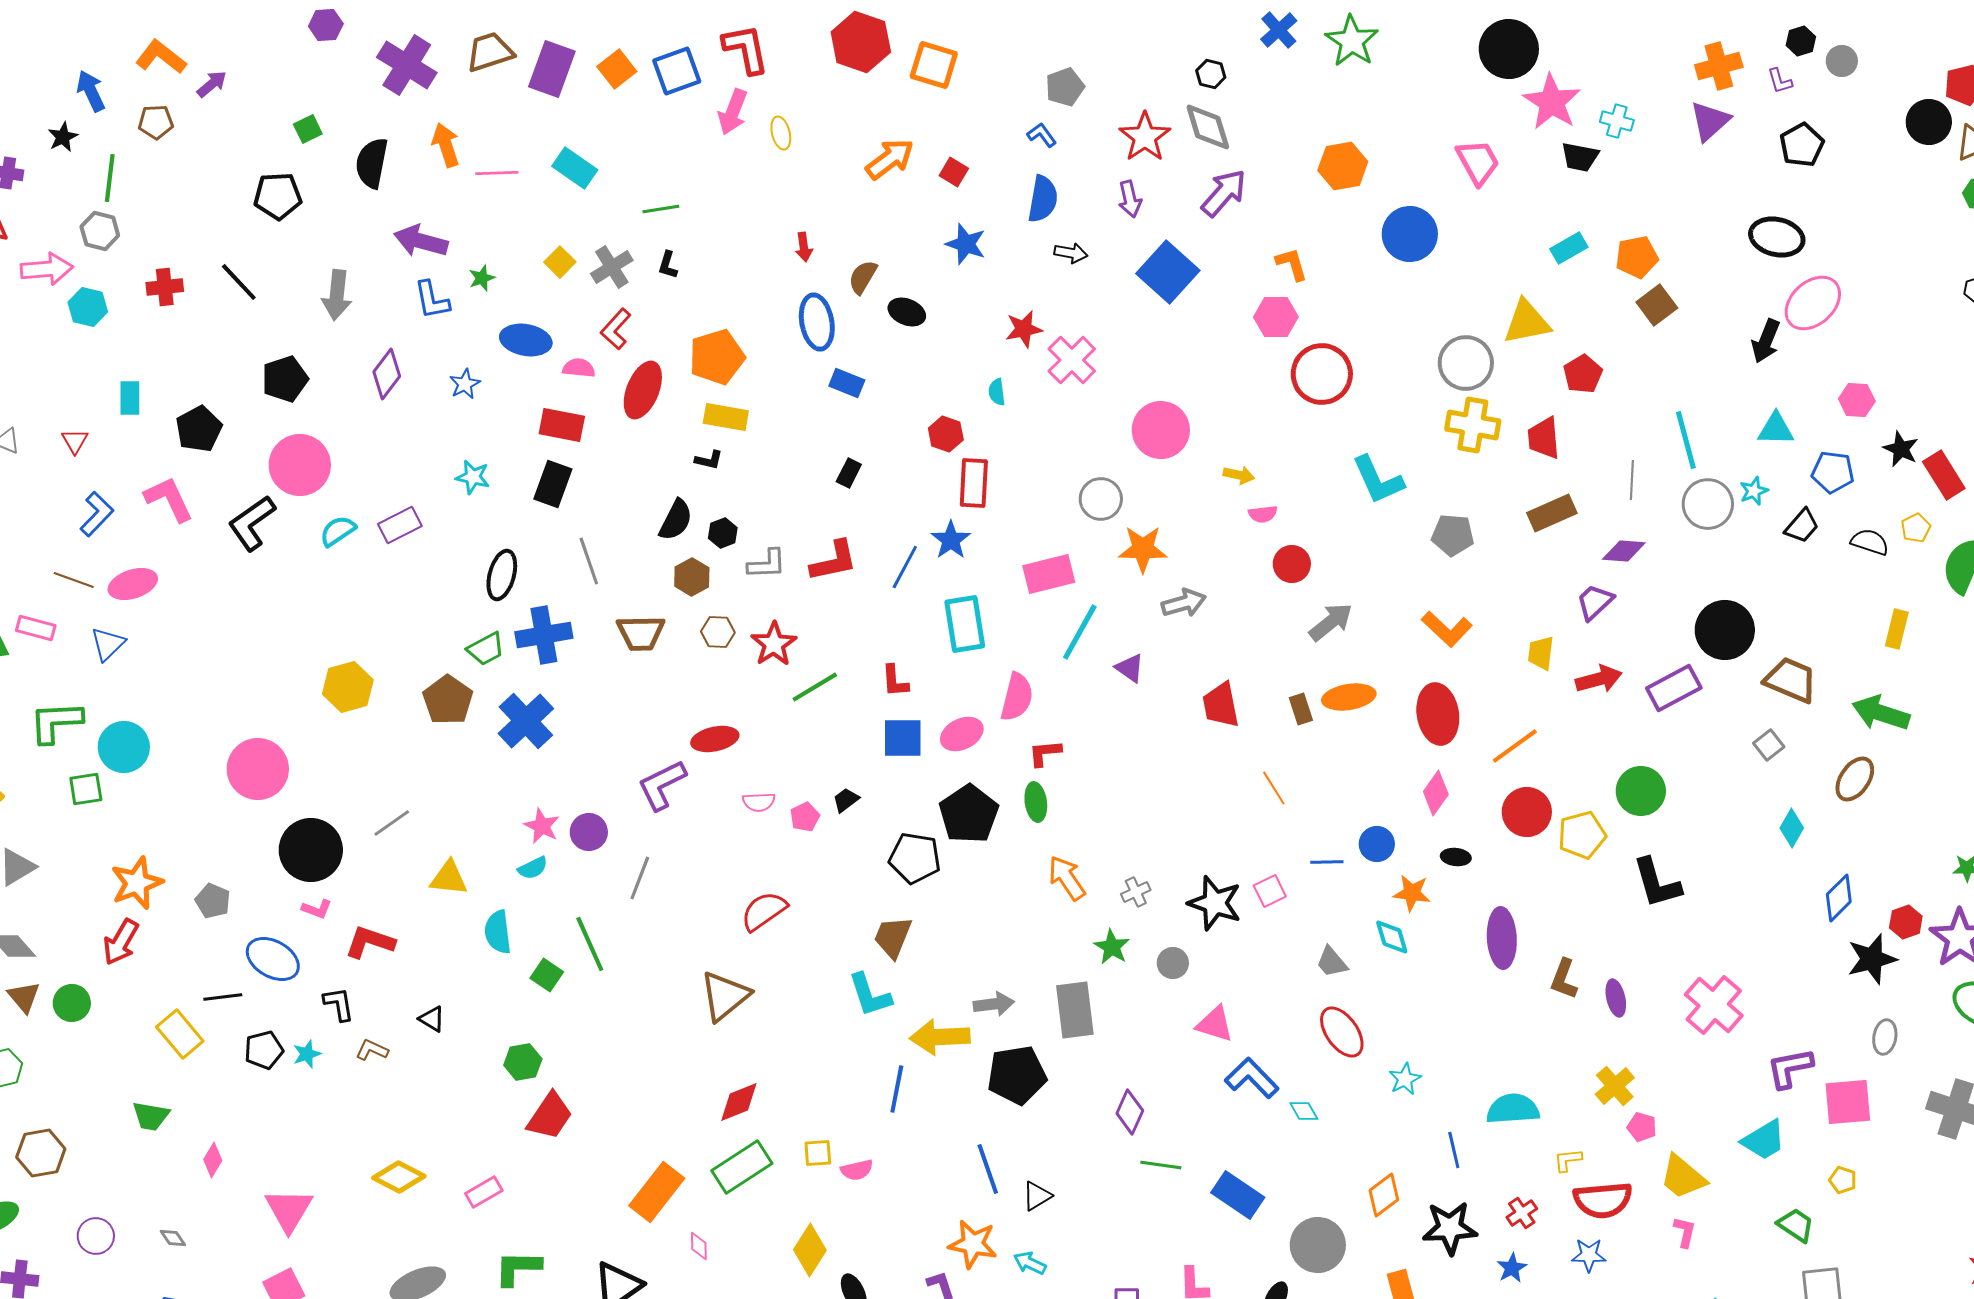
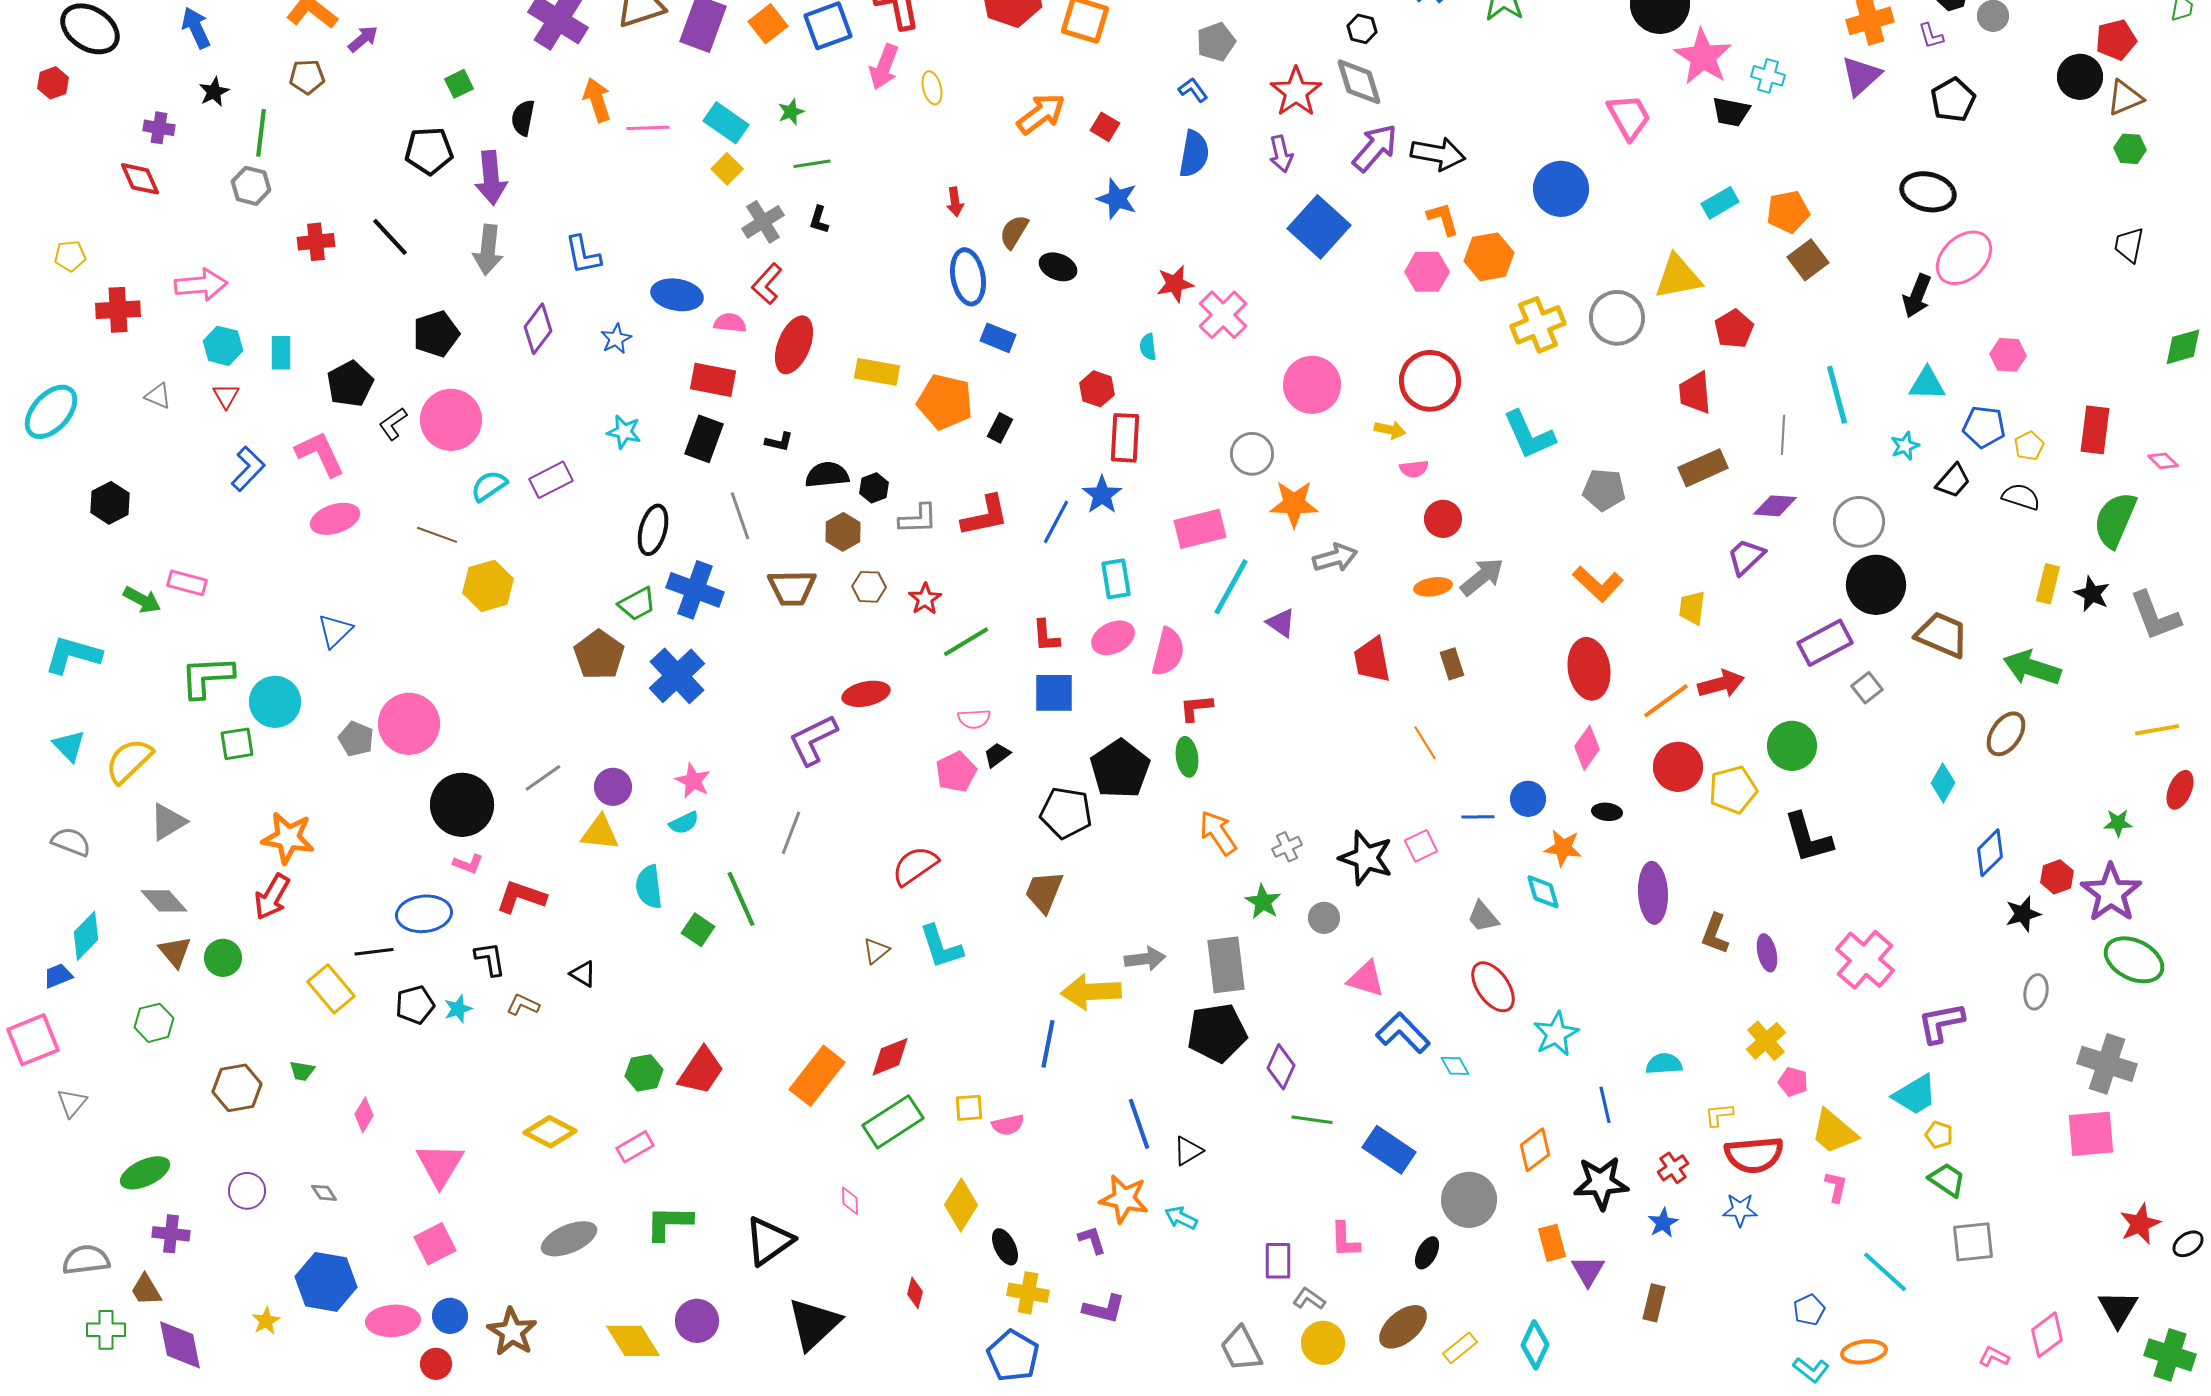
blue arrow: (91, 91) -> (196, 28), moved
black semicircle: (372, 163) -> (523, 118), size x0.7
orange hexagon: (1343, 166) -> (1489, 257), moved
purple arrow: (421, 241) -> (491, 178), moved, turned -110
black arrow: (1071, 253) -> (1438, 154), moved, size x1.6
yellow square: (560, 262) -> (727, 169), moved
pink arrow: (47, 269) -> (201, 285), moved
green star: (482, 278) -> (791, 112), moved
cyan hexagon: (88, 307) -> (223, 346), moved
orange pentagon: (717, 357) -> (945, 402), moved, turned 30
red circle: (1322, 374) -> (1430, 381), moved
yellow cross: (1473, 425) -> (1538, 325), moved, turned -32
black star: (1901, 449) -> (2092, 594), moved
black L-shape: (709, 460) -> (779, 442), moved
red rectangle: (1944, 475) -> (2095, 430), turned 39
gray circle: (1708, 504) -> (1859, 522), moved
black semicircle: (676, 520) -> (827, 475), turned -123
black L-shape: (252, 523) -> (393, 424), moved, size x0.6
yellow pentagon: (1916, 528) -> (2029, 446), moved
brown line: (74, 580) -> (437, 535), moved
pink ellipse: (133, 584) -> (335, 519), moved
cyan rectangle: (965, 624) -> (1116, 579), size x0.7
blue cross: (544, 635) -> (695, 590), turned 30
blue triangle: (108, 644) -> (335, 631), moved
red star: (774, 644) -> (925, 599), size x0.7
red arrow: (1599, 679) -> (1721, 684), moved
yellow hexagon: (348, 687) -> (488, 586), moved
orange ellipse: (1349, 697) -> (1433, 587), moved, size x0.7
pink ellipse: (962, 734) -> (1113, 638), moved
gray square: (1769, 745) -> (1867, 688), moved
pink semicircle: (759, 802) -> (974, 719), moved
pink pentagon: (805, 817) -> (956, 772), size x1.4
purple circle: (589, 832) -> (613, 787), moved
orange star: (137, 883) -> (288, 838), turned 30
gray pentagon: (213, 901) -> (356, 739), moved
blue ellipse: (273, 959) -> (424, 914), turned -36
black star: (1872, 959) -> (2023, 914), size x0.7
cyan L-shape: (870, 995) -> (941, 947), moved
brown triangle: (725, 996) -> (876, 951), size x0.5
green hexagon: (523, 1062) -> (644, 1073), moved
black pentagon: (1017, 1075) -> (1217, 1033), moved
cyan star: (1405, 1079) -> (1556, 1034), size x1.4
pink square: (1848, 1102) -> (2091, 1134), moved
cyan semicircle: (1513, 1109) -> (1664, 1064), size x0.7
green trapezoid: (151, 1116) -> (302, 1071), size x0.7
brown hexagon: (41, 1153) -> (237, 1088), moved
yellow pentagon: (1843, 1180) -> (1939, 1135), moved
orange rectangle: (657, 1192) -> (817, 1076), moved

